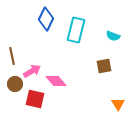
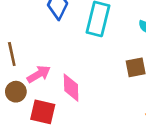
pink diamond: (56, 81) -> (71, 88), turned 40

